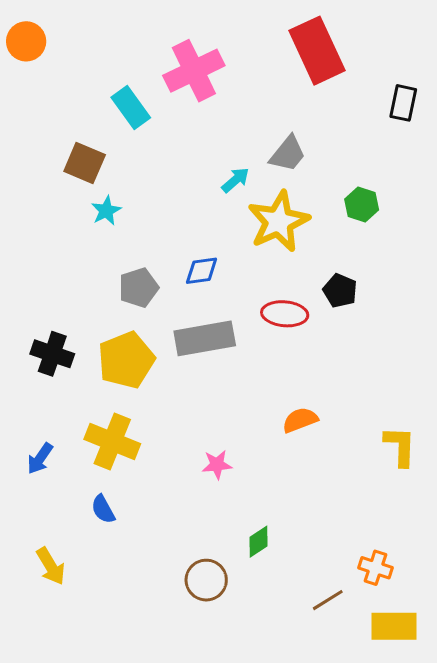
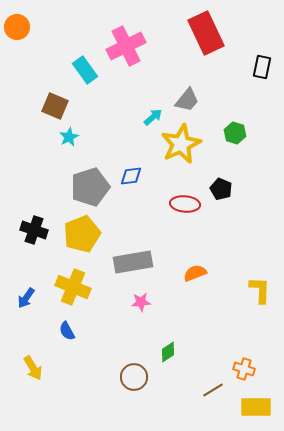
gray pentagon: (138, 288) -> (90, 187), size x1.5
gray rectangle: (205, 338) -> (133, 262), moved

